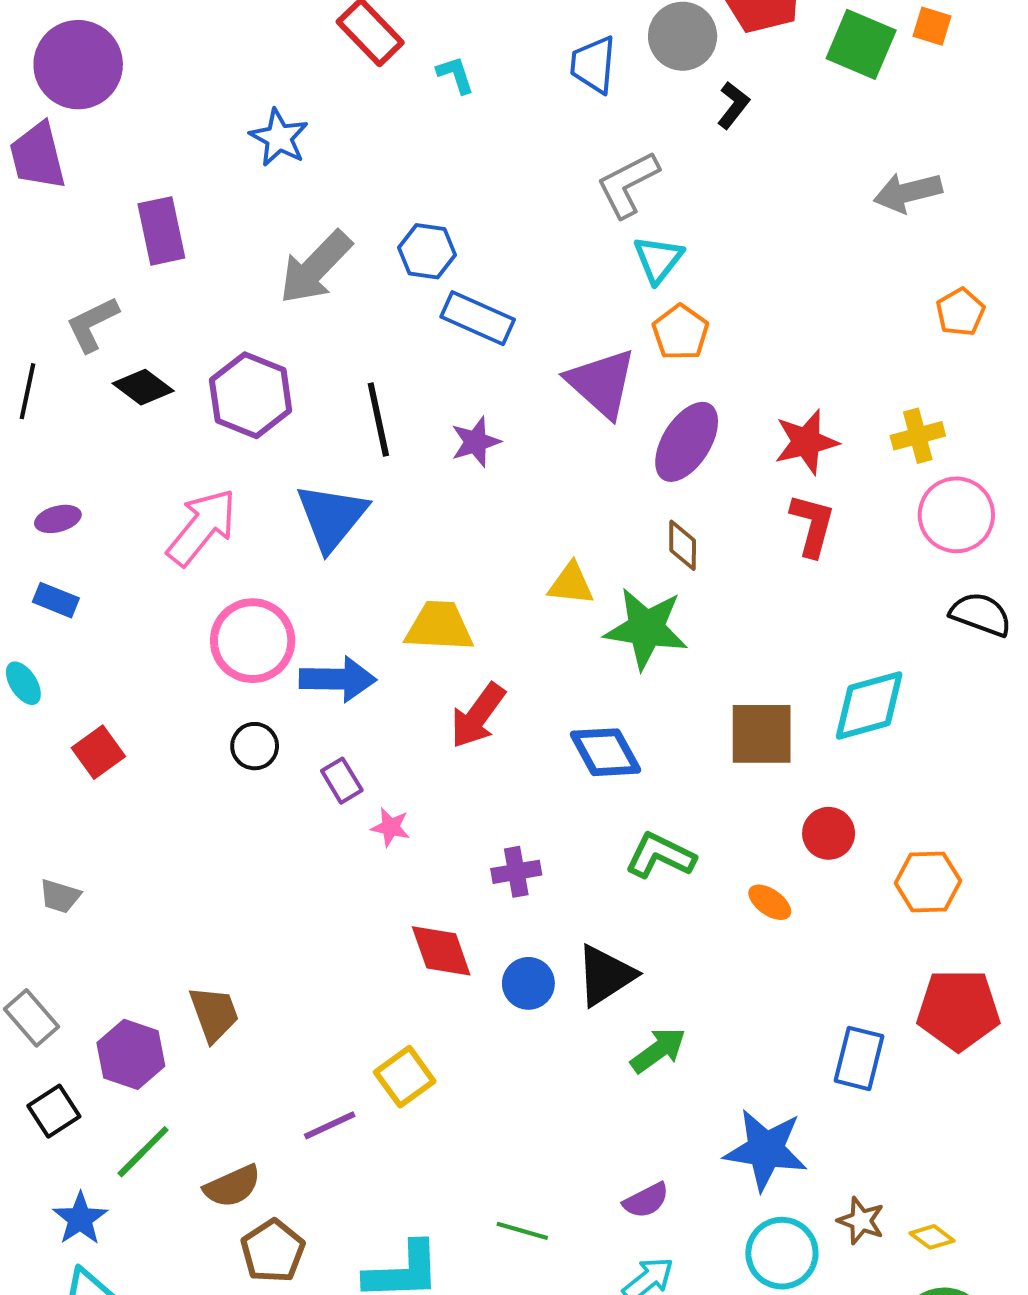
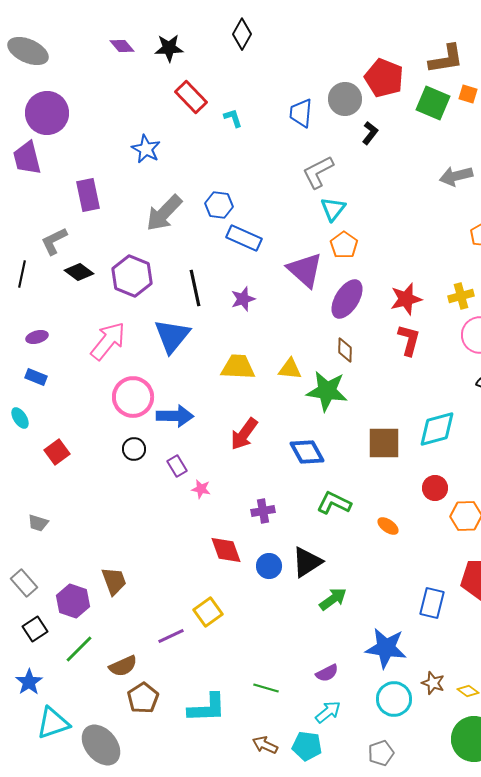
yellow trapezoid: (439, 626) -> (238, 367), moved
red circle: (829, 833) -> (435, 488), moved
blue star: (80, 1219) -> (29, 682), moved

